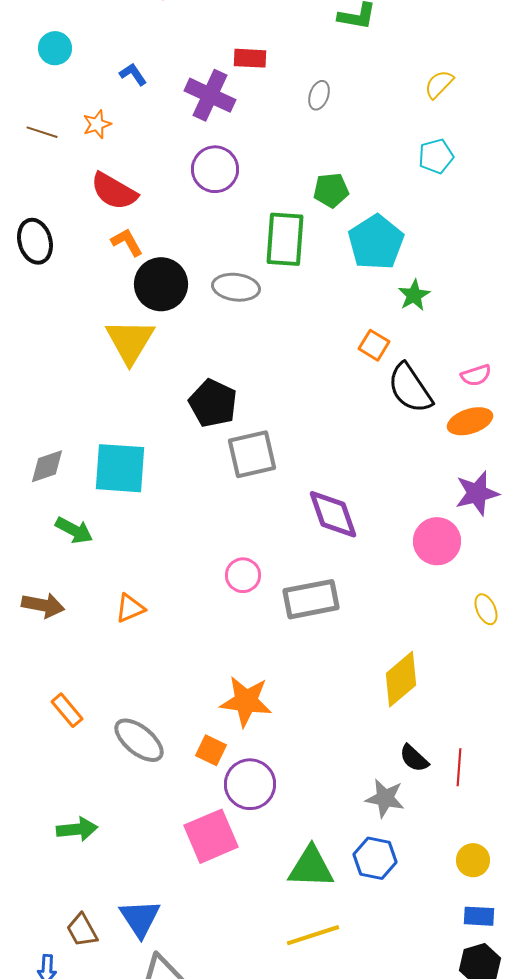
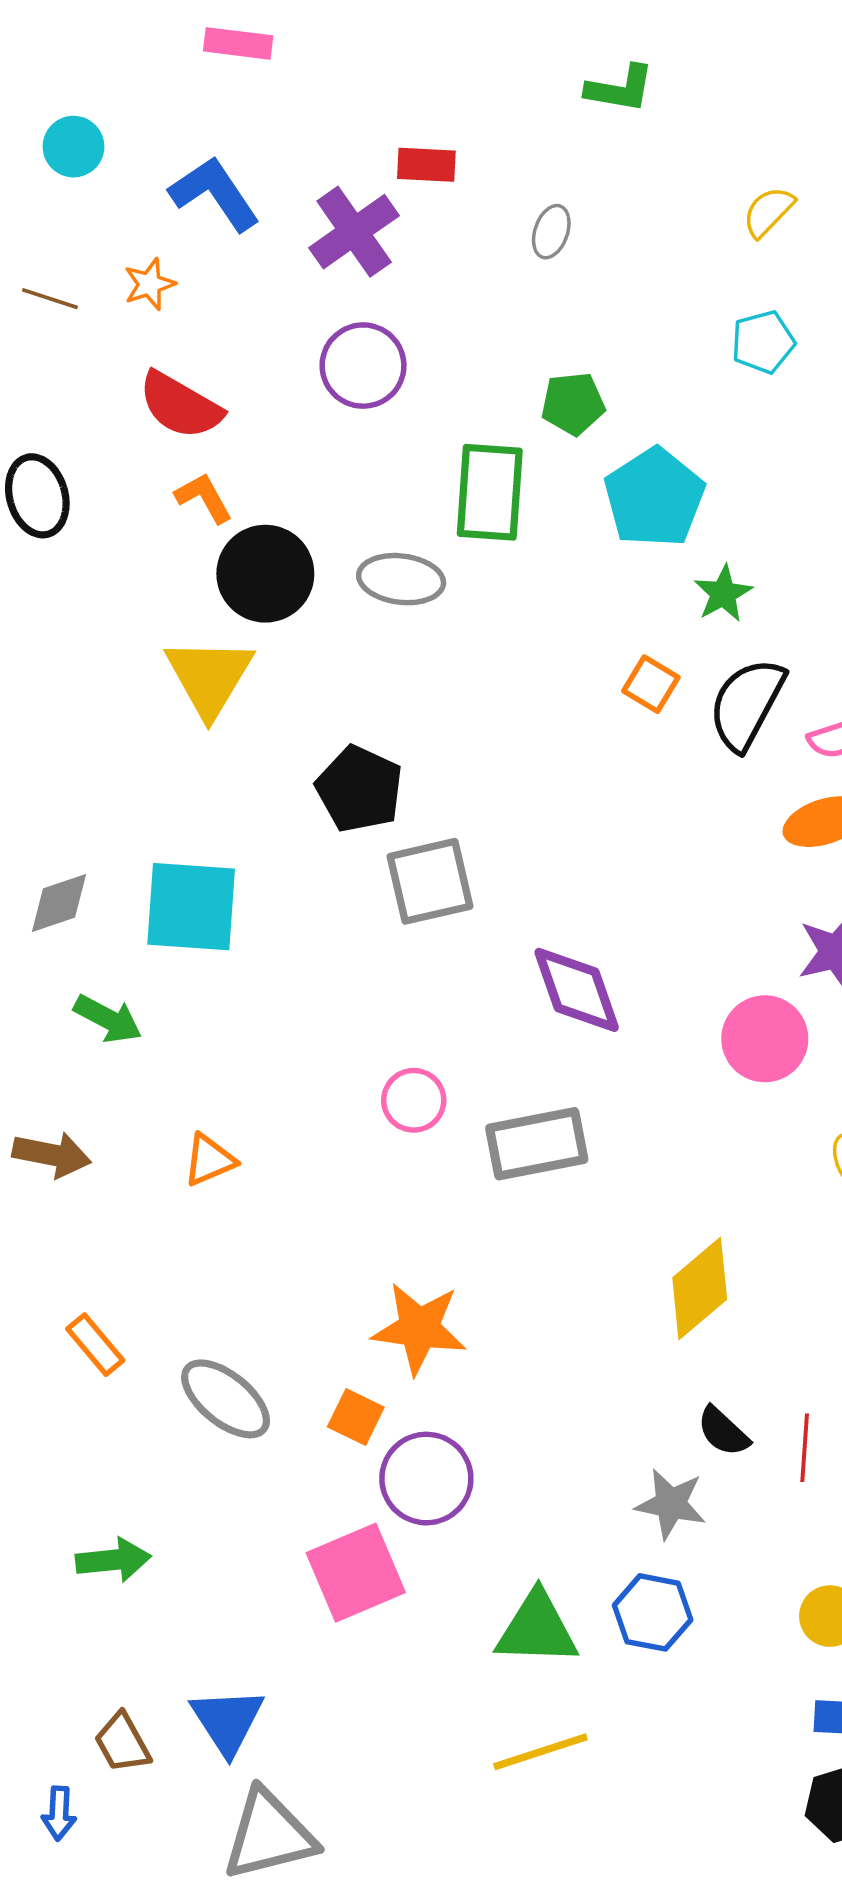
blue L-shape: (133, 74) -> (215, 194), size x1.8
purple cross: (210, 95) -> (354, 232), turned 30
black semicircle: (410, 388) -> (747, 704), moved, turned 62

